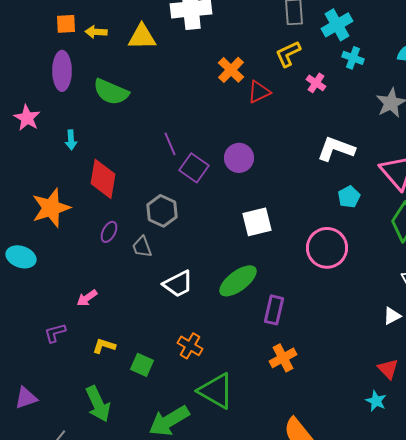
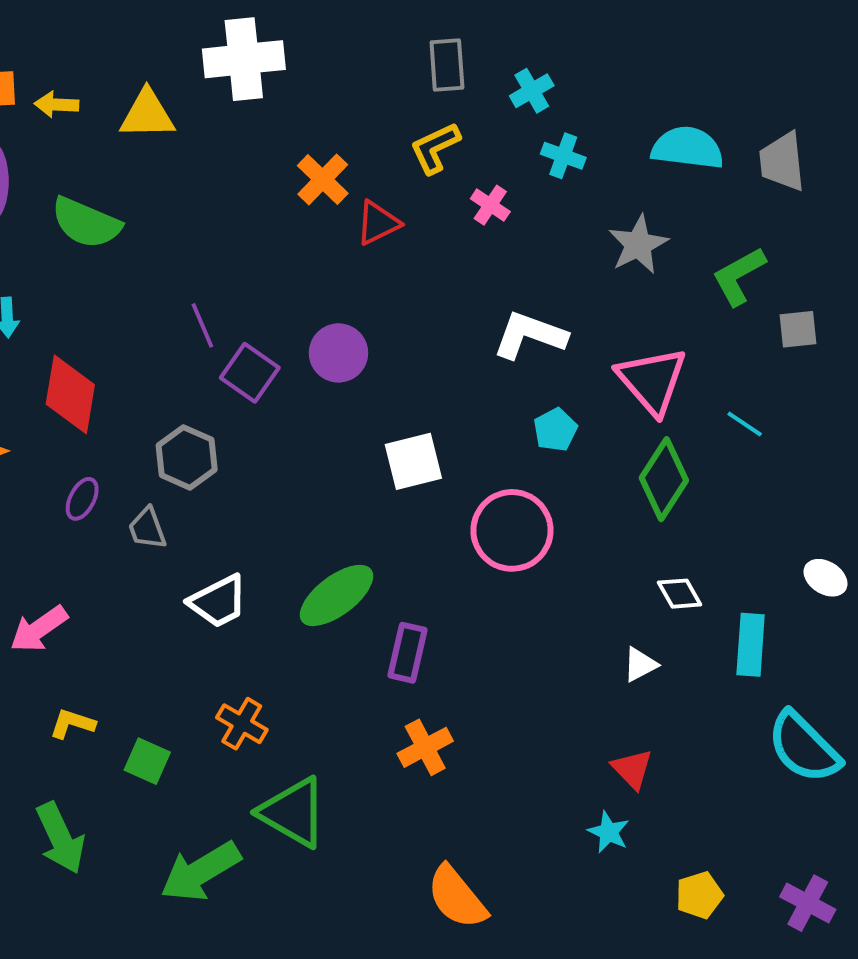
cyan cross: (337, 25) -> (532, 91), size x0.7
white square: (257, 222) -> (413, 461), moved
pink arrow: (87, 298) -> (39, 629), size x1.4

